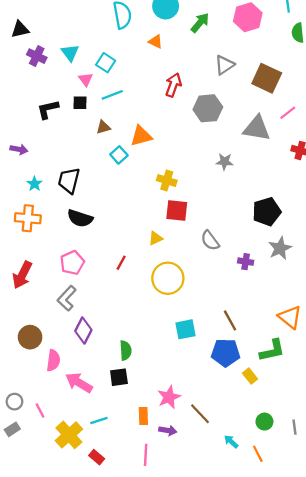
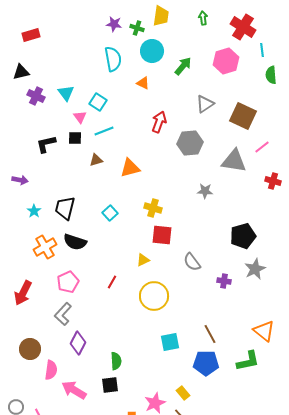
cyan square: (119, 155) -> (110, 213), moved
orange cross: (28, 218) -> (45, 247), moved, turned -35
yellow rectangle: (250, 376) -> (183, 393), moved

